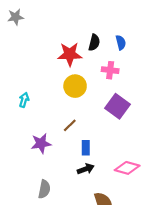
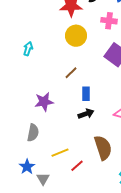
purple star: (41, 143) -> (44, 102), moved
gray semicircle: (44, 189) -> (33, 133), moved

